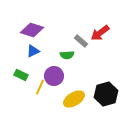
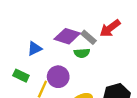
purple diamond: (32, 30) -> (67, 36), moved
green semicircle: (67, 55) -> (82, 53), moved

